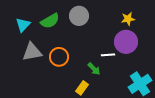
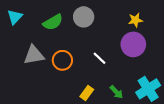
cyan triangle: (23, 25) -> (15, 17), moved
white line: (108, 55) -> (99, 58), moved, turned 48
green arrow: (94, 69) -> (116, 92), moved

